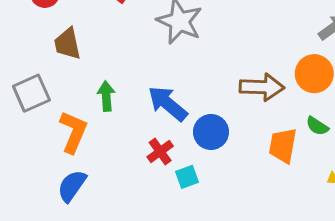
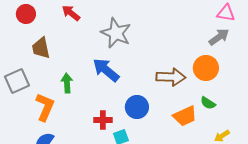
blue arrow: (168, 104) -> (106, 70), moved
orange trapezoid: (283, 145) -> (185, 116), turned -125
red cross: (160, 151) -> (103, 120), turned 36

